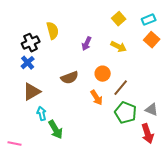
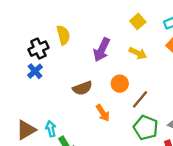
purple arrow: (87, 44) -> (102, 50), size x1.5
brown triangle: (32, 92) -> (26, 130), moved
orange arrow: (97, 98) -> (103, 113), moved

